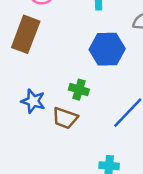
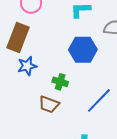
blue star: (33, 101) -> (27, 66), moved, turned -30

